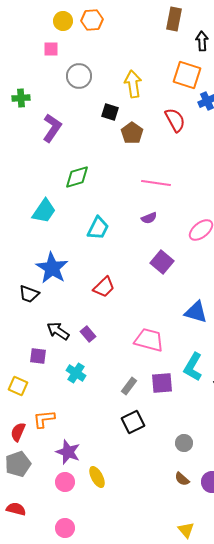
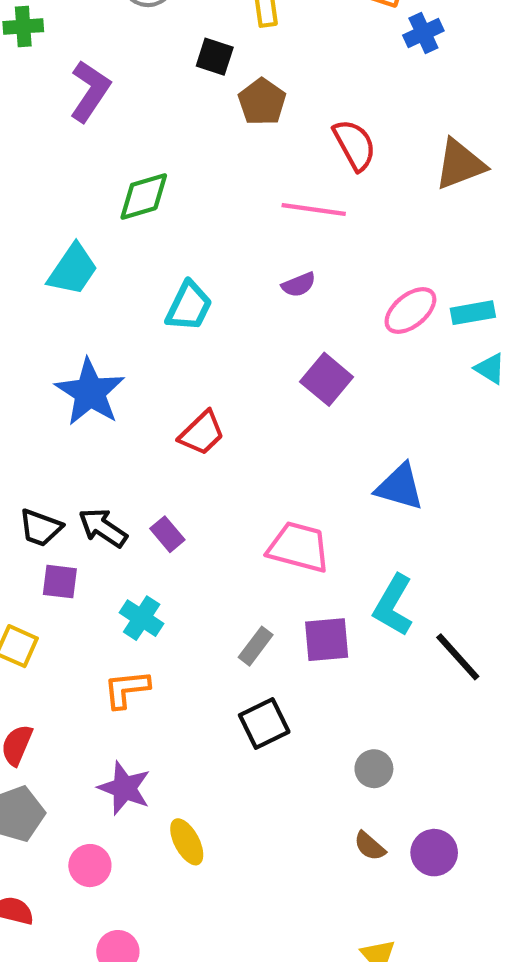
red semicircle: (175, 120) -> (355, 145), moved
black trapezoid: (29, 294) -> (40, 528), moved
orange L-shape: (44, 419) -> (127, 689), moved
pink circle: (65, 482) -> (90, 866), moved

